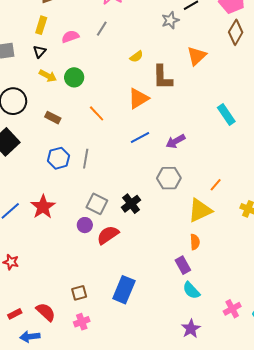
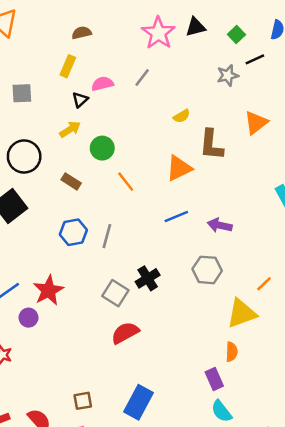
black triangle: (40, 51) -> (80, 100), moved
yellow arrow: (48, 76) -> (70, 129), turned -66
green circle: (74, 77) -> (102, 148), moved
purple arrow: (175, 141) -> (220, 225), turned 36
black cross: (131, 204) -> (148, 278), moved
purple circle: (85, 225) -> (29, 318), moved

